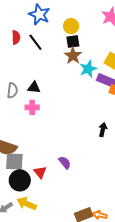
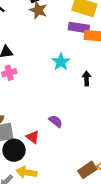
cyan star: (88, 69) -> (61, 62), moved

